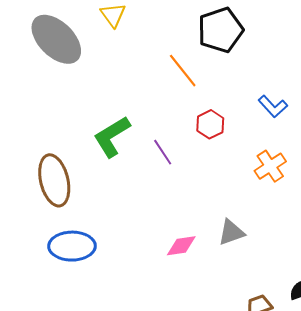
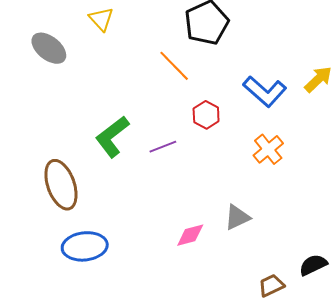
gray ellipse: (56, 39) -> (49, 48), size x0.7
blue L-shape: (273, 106) -> (265, 91), size x1.5
purple line: (163, 152) -> (163, 147), turned -72

